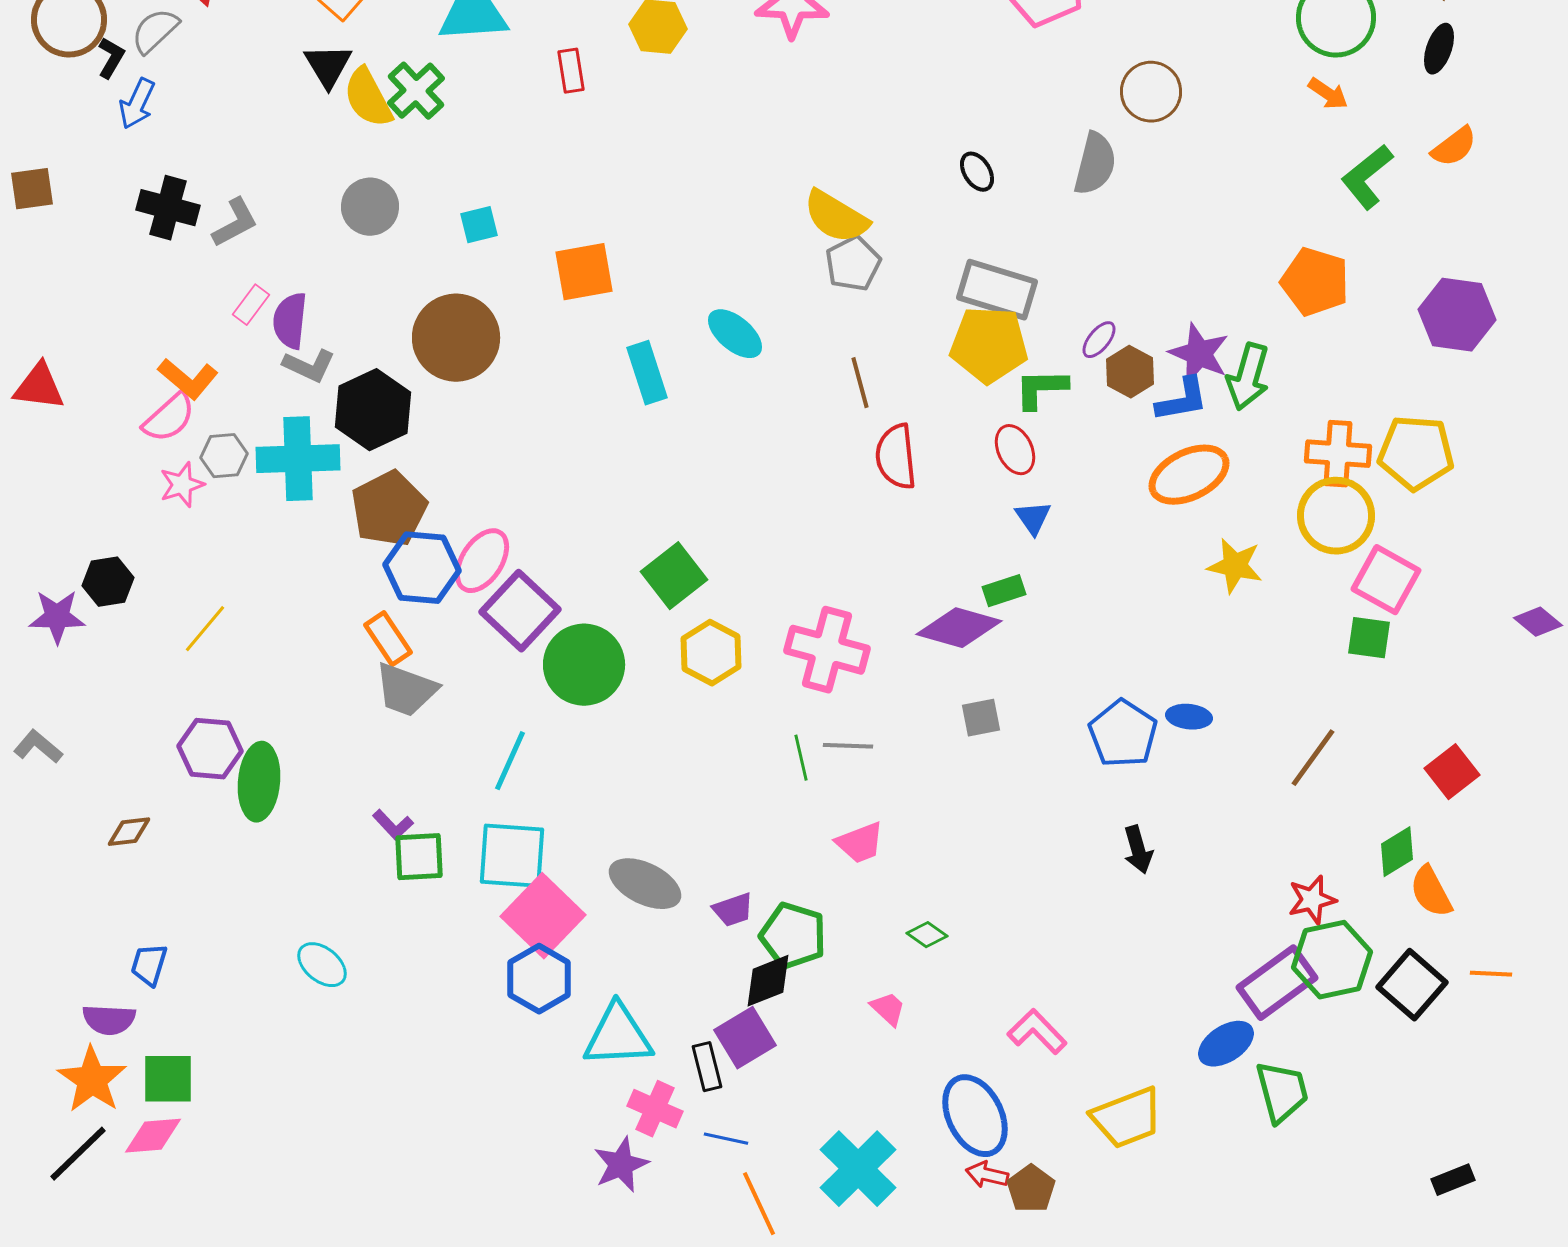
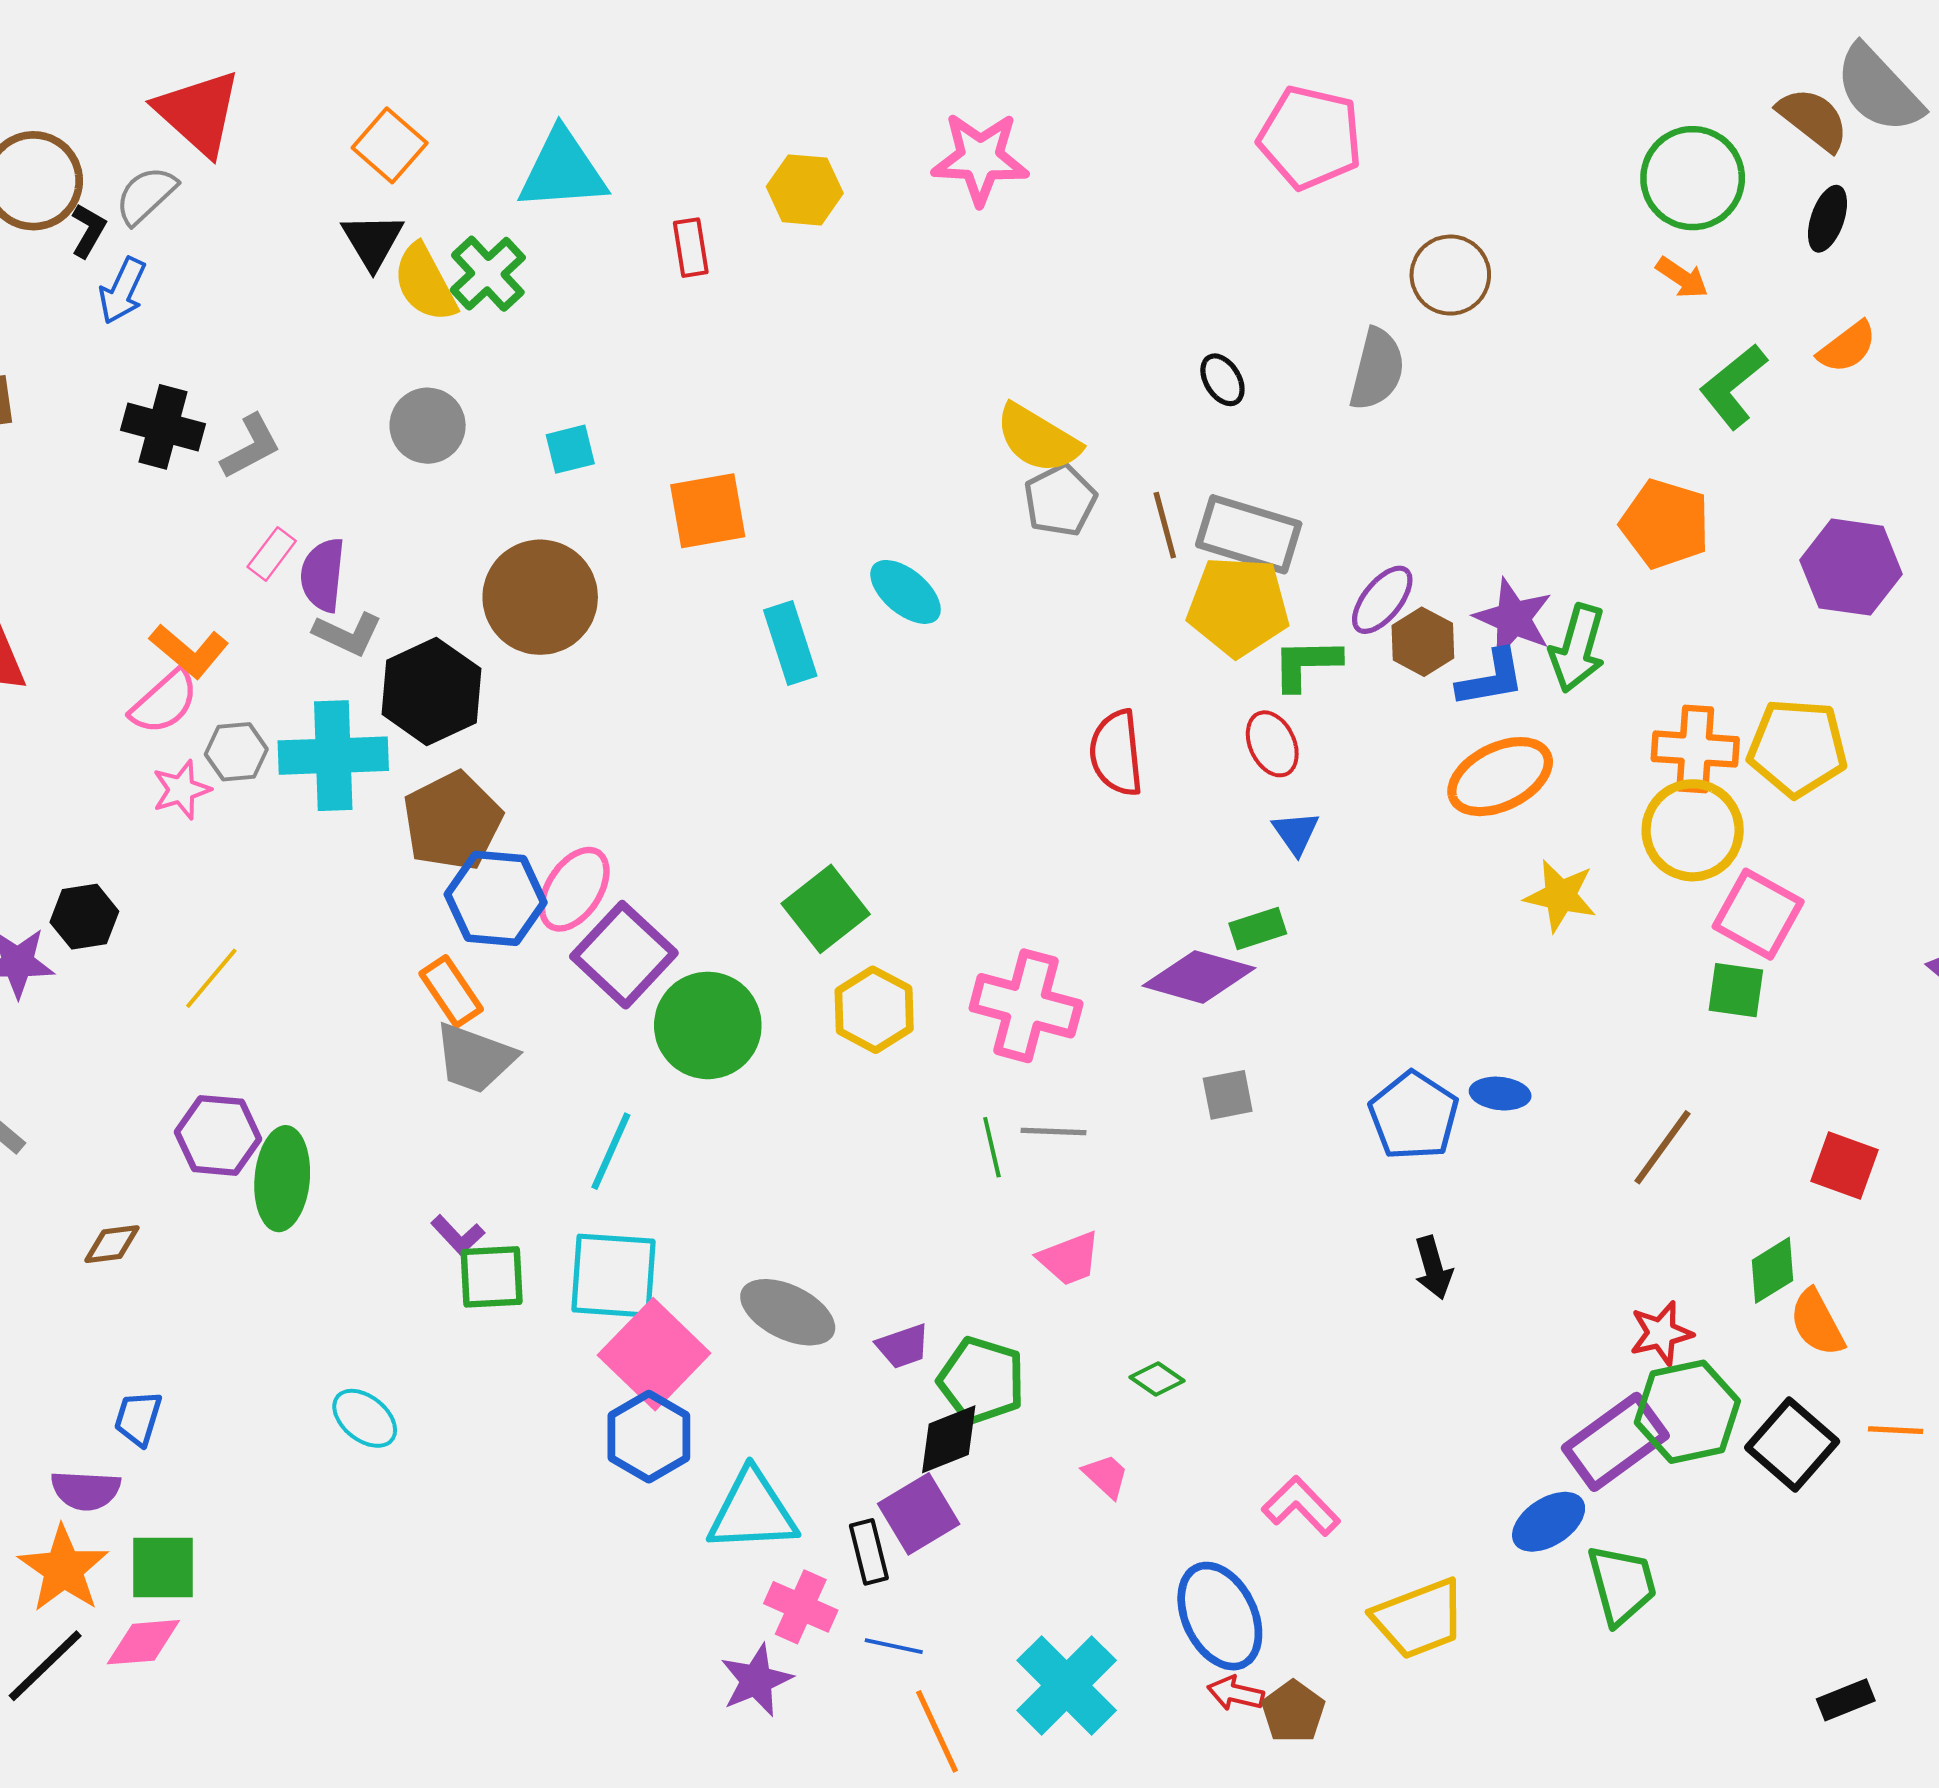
purple ellipse: (1099, 340) -> (1382, 600), size x1.4
brown line: (860, 383) -> (1165, 525), moved
red square: (1452, 772) -> (1845, 1166), turned -32

